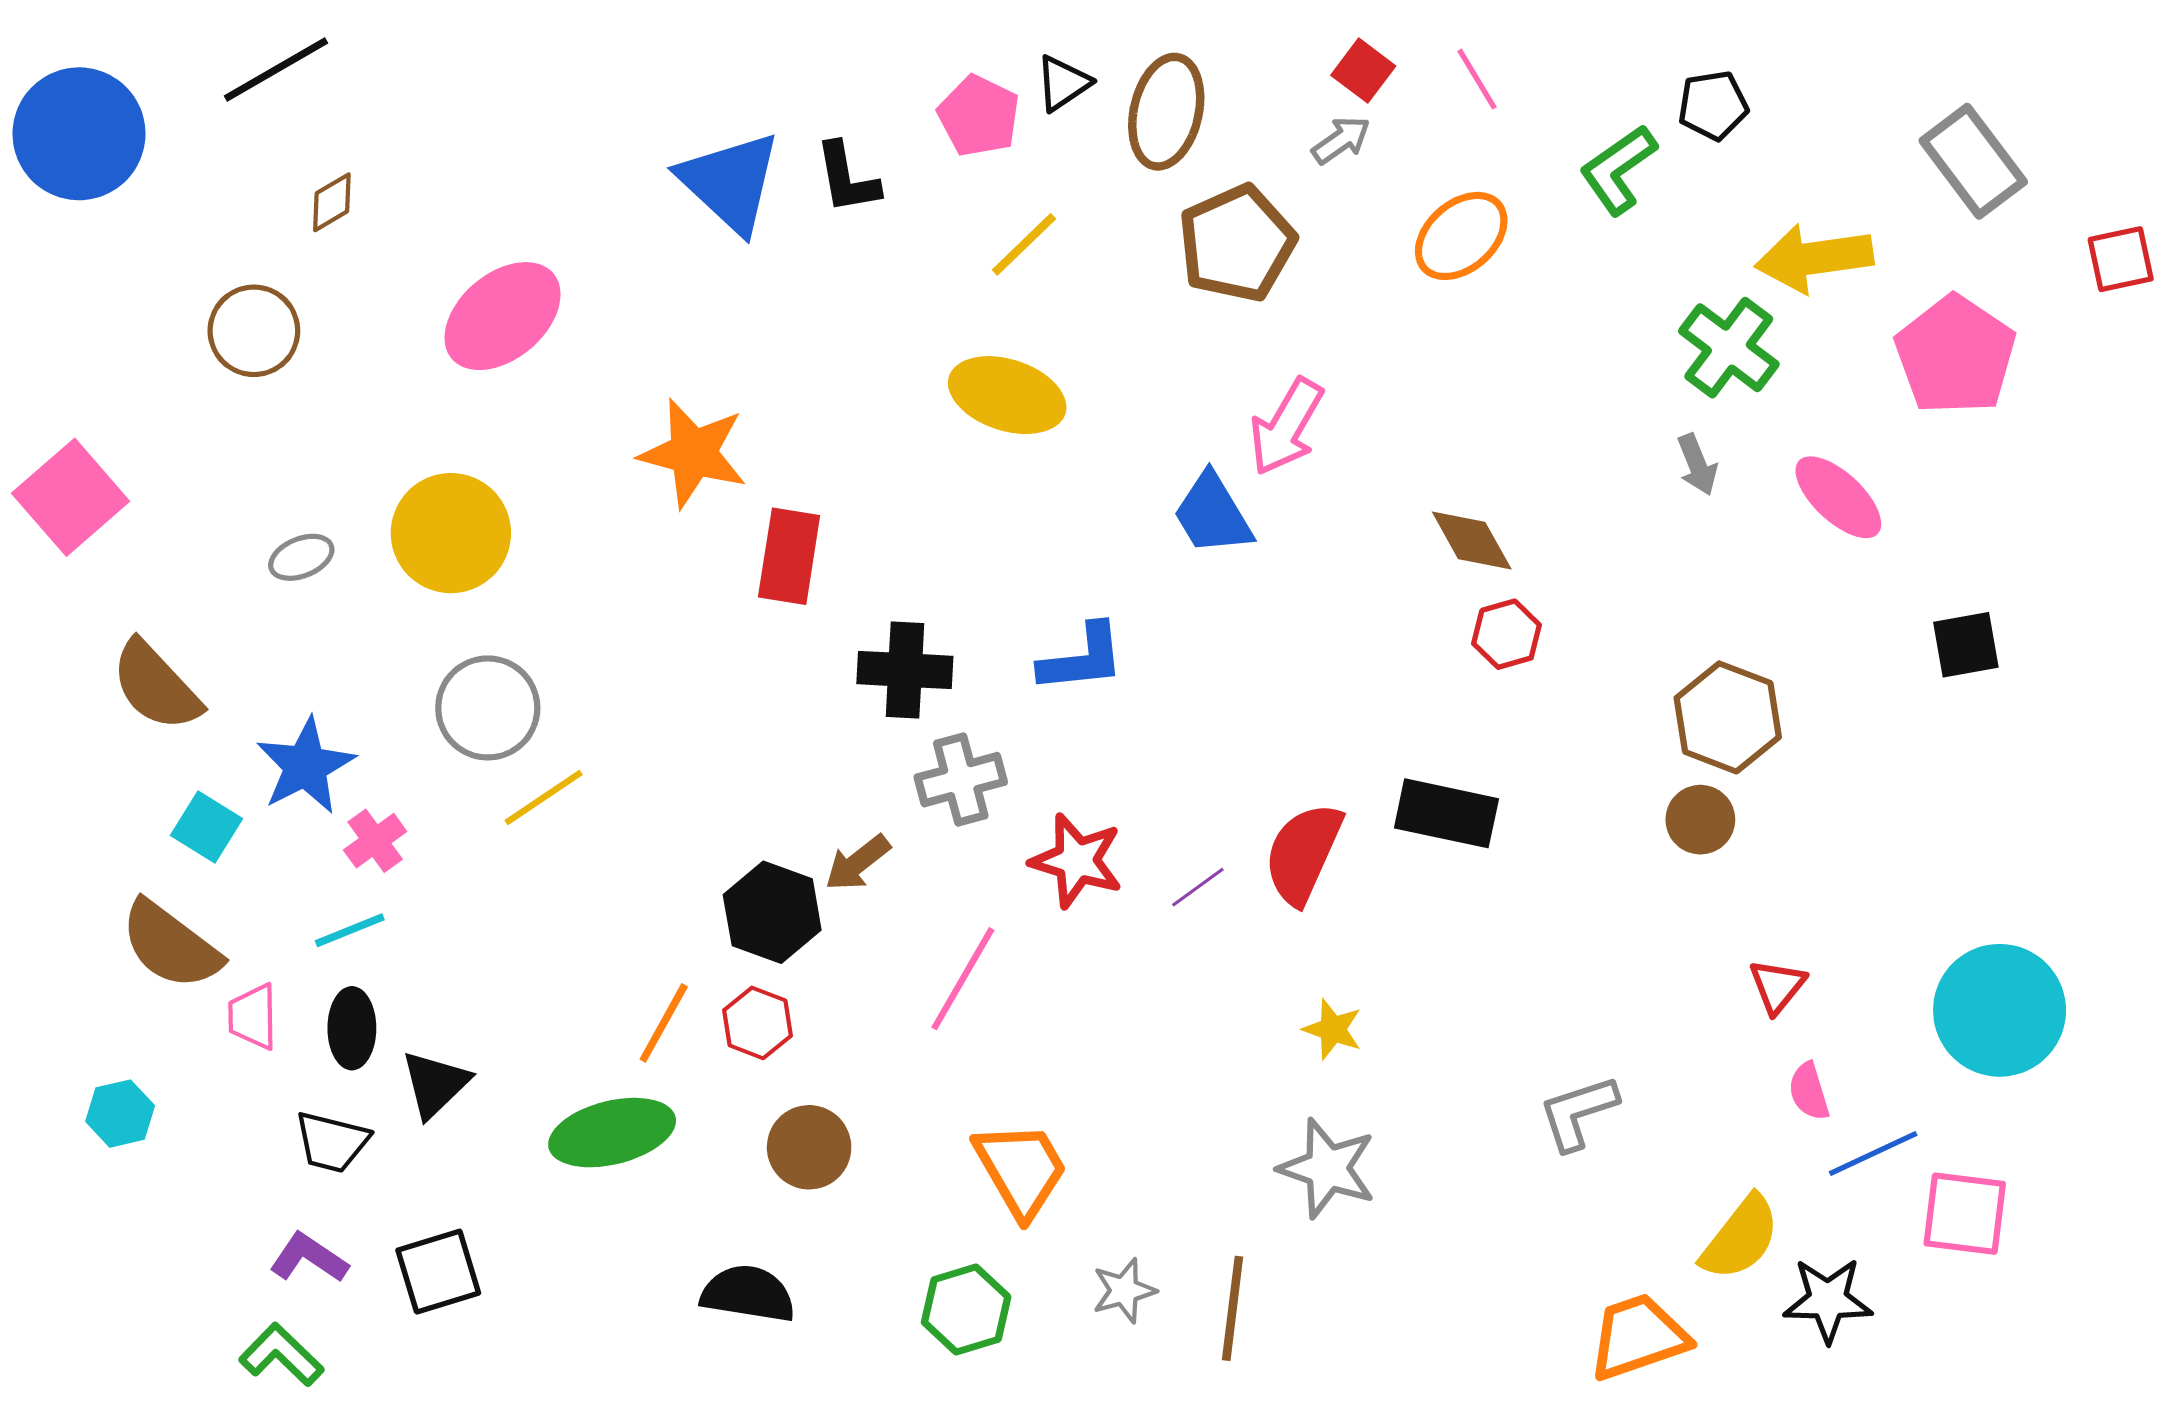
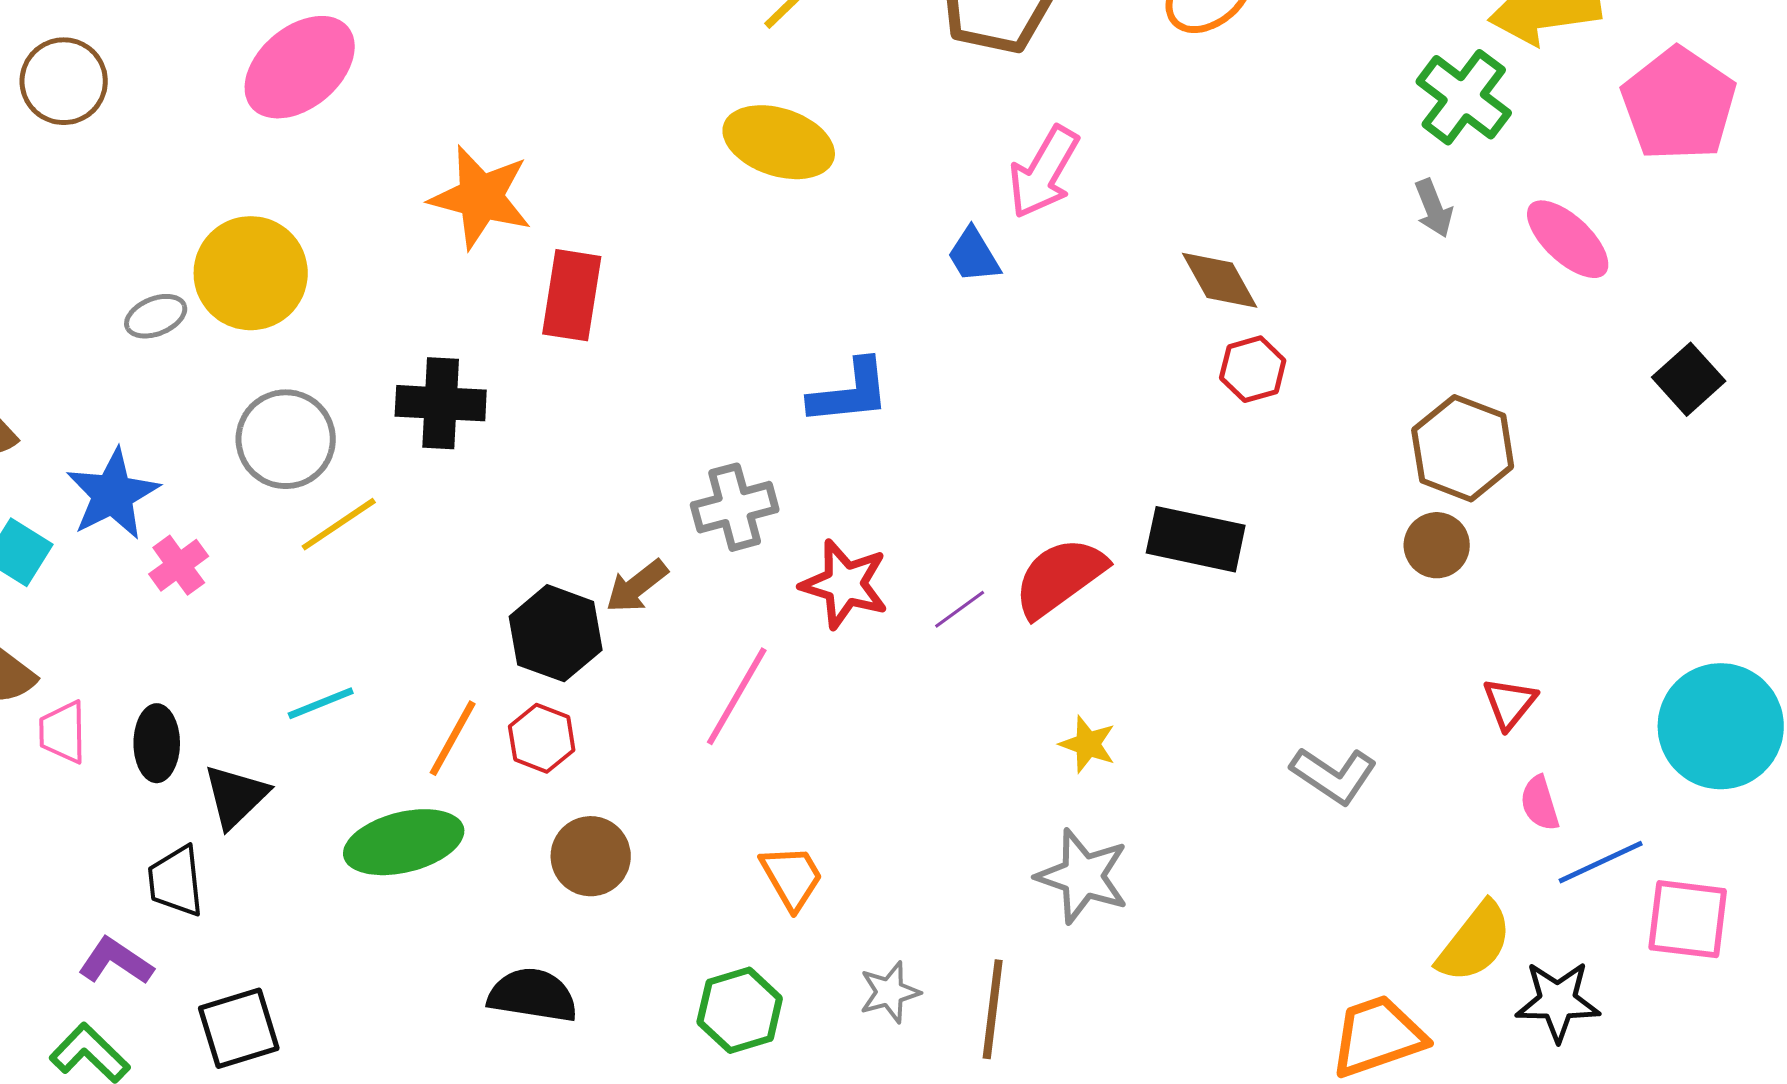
blue trapezoid: (1213, 514) -> (974, 255), size x0.7
gray ellipse: (301, 557) -> (156, 316), moved
black square: (1966, 645) -> (1689, 379), turned -32
black cross: (905, 670) -> (441, 403), moved
red semicircle: (1303, 853) -> (1060, 577), turned 30
cyan line: (350, 930) -> (321, 703), moved
gray L-shape: (1578, 1112) -> (1334, 775), moved, turned -128
black trapezoid: (332, 1142) -> (176, 881), moved, turned 70
orange trapezoid: (1021, 1169) -> (792, 877), size x0.7
black square: (438, 1272) -> (239, 1028), moved

